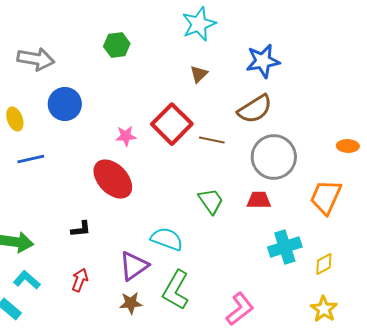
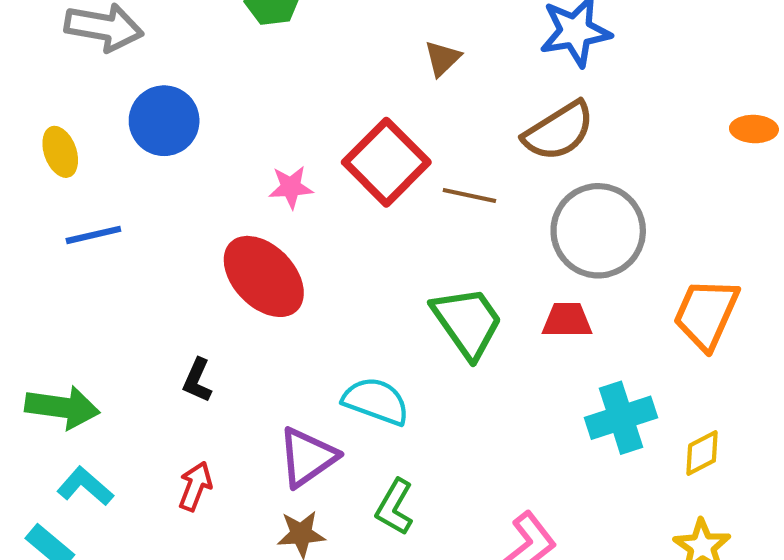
orange ellipse: (348, 146) -> (754, 129), moved
green trapezoid: (211, 201) -> (467, 322), size x1.4
black L-shape: (81, 229) -> (197, 380), turned 120
green L-shape: (176, 290) -> (395, 507), size x0.7

